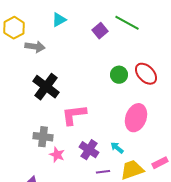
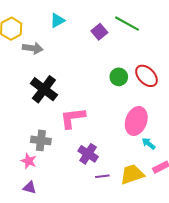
cyan arrow: (117, 148) -> (149, 144), moved
pink star: (57, 155) -> (29, 161), moved

